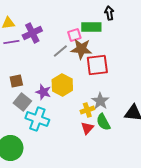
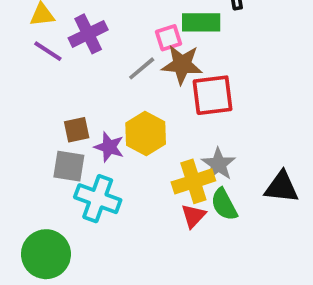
purple line: (11, 42) -> (48, 51), turned 42
brown square: (16, 81) -> (77, 130), moved
gray square: (22, 102) -> (69, 166), turned -30
yellow cross: (87, 110) -> (193, 181), size x1.5

